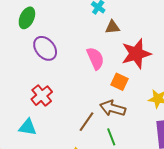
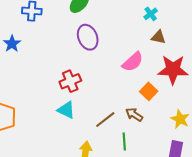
pink semicircle: (95, 58) -> (133, 62), turned 55
brown arrow: (113, 108) -> (134, 115), size x0.7
cyan triangle: (28, 127) -> (66, 110), moved

